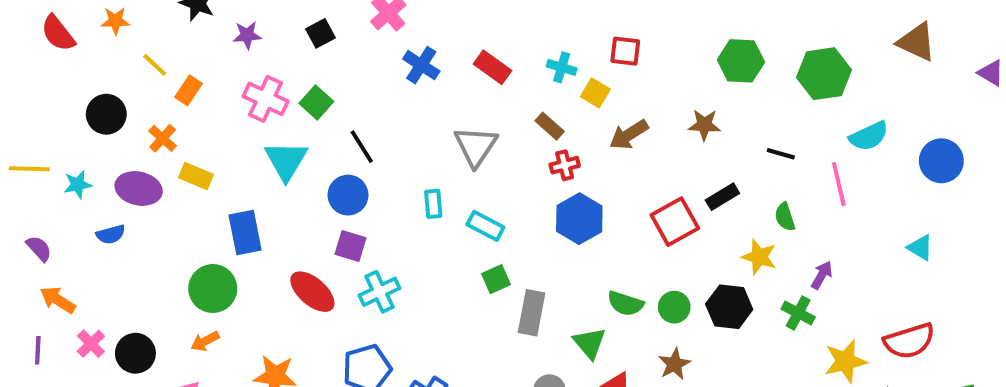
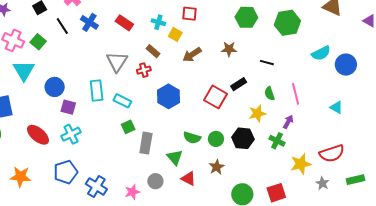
cyan semicircle: (869, 136) -> (321, 53), moved
black line: (362, 147) -> (62, 26), moved
red cross: (565, 165) -> (144, 70), moved
pink line: (839, 184) -> (296, 94), moved
cyan rectangle: (433, 204) -> (97, 90), size x1.5
red square: (675, 222) -> (215, 97), turned -30
purple square: (350, 246) -> (68, 107), moved
yellow star: (759, 257) -> (257, 113), turned -30

